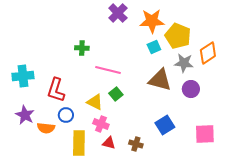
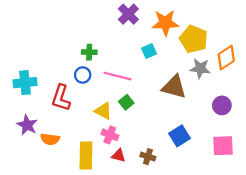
cyan square: (154, 47) -> (149, 51), moved
purple circle: (191, 89) -> (222, 105), moved
blue circle: (66, 115) -> (83, 75), moved

